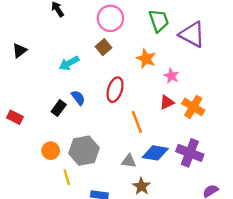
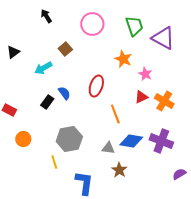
brown square: (104, 47) -> (65, 49), moved
cyan arrow: (69, 63) -> (43, 68), moved
orange circle: (51, 151) -> (23, 139), moved

